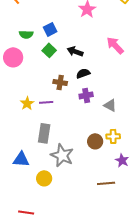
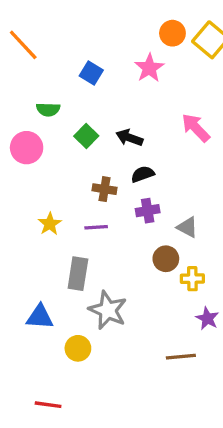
blue square: (50, 29) -> (91, 73), moved, turned -32
purple line: (46, 102) -> (96, 227), moved
brown circle: (95, 141) -> (166, 259), moved

